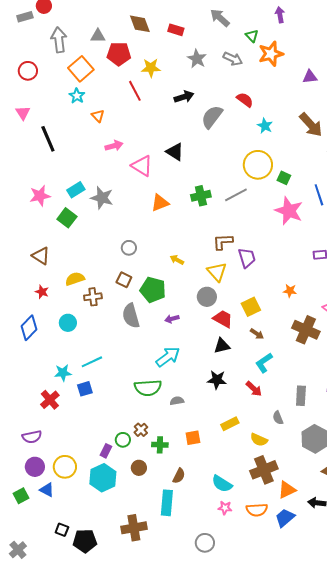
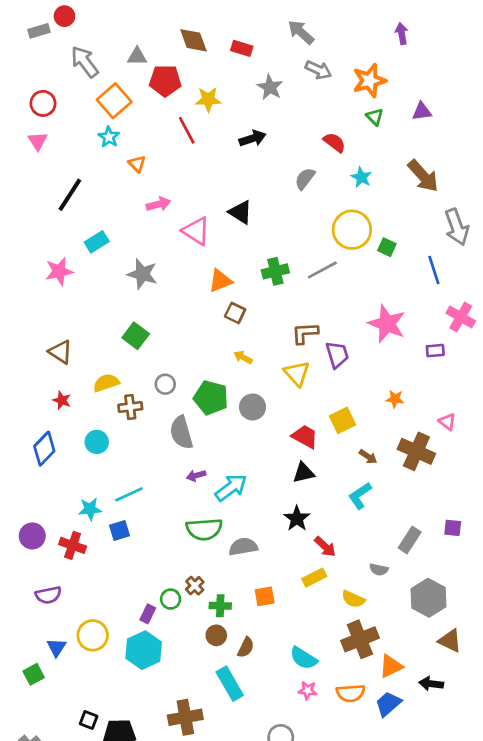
purple arrow: (280, 15) -> (402, 34), moved
green triangle: (252, 36) -> (375, 117), moved
gray arrow: (59, 40) -> (85, 62), turned -30
gray arrow: (233, 59) -> (318, 70), moved
pink triangle: (23, 113) -> (38, 141), moved
gray semicircle: (212, 117) -> (305, 179), moved, size x0.7
black line: (48, 139) -> (70, 195), turned 56
cyan rectangle: (76, 190) -> (97, 242), moved
pink star: (289, 211) -> (387, 324), moved
green square: (67, 218) -> (136, 336), moved
gray circle: (129, 248) -> (165, 384), moved
brown square: (124, 280) -> (235, 313), moved
gray circle: (207, 297) -> (253, 407), moved
purple arrow: (172, 319) -> (196, 475), moved
brown arrow: (257, 334) -> (368, 457), moved
black star: (217, 380) -> (297, 518), turned 30
red arrow: (254, 389) -> (325, 547), moved
gray rectangle: (301, 396) -> (410, 540), turned 30
red cross: (50, 400) -> (73, 545), turned -30
gray semicircle: (177, 401) -> (243, 547), size x1.5
gray semicircle: (278, 418) -> (379, 570), turned -56
purple circle: (35, 467) -> (32, 536), moved
brown circle: (139, 468) -> (216, 635), moved
blue triangle: (47, 490) -> (56, 647), moved, turned 35
cyan rectangle: (167, 503) -> (230, 684), turned -35

